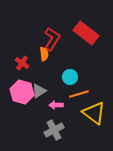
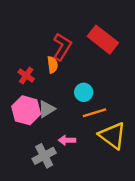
pink arrow: (56, 105) -> (67, 140), moved
gray cross: (54, 130) -> (44, 156), moved

